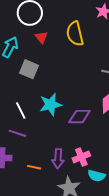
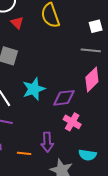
pink cross: (81, 157) -> (72, 122), moved, turned -30

